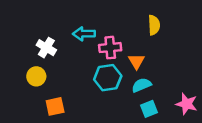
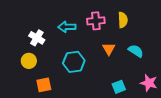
pink cross: (110, 48) -> (96, 21), moved
cyan hexagon: (108, 78) -> (74, 62), moved
cyan semicircle: (141, 85) -> (136, 51), moved, turned 56

